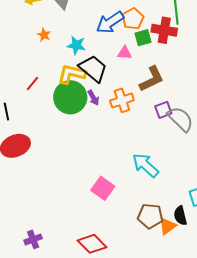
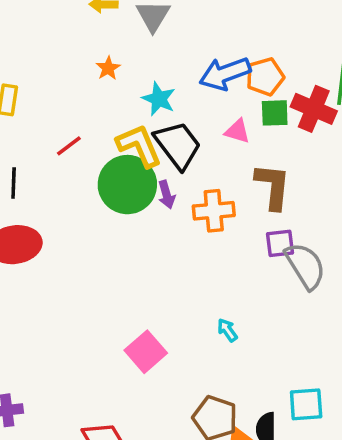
yellow L-shape: (72, 74) -> (139, 146), turned 40
brown L-shape: (152, 79) -> (273, 186), turned -72
cyan arrow: (145, 165) -> (227, 330), size x0.5

